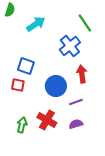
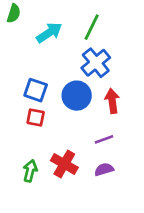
green line: (85, 23) -> (92, 27), moved, turned 60
red square: (18, 85) -> (36, 117), moved
blue circle: (56, 86) -> (77, 96), moved

